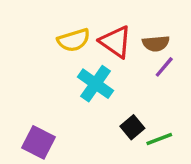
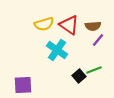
green line: (159, 139) -> (94, 70), moved
purple square: (39, 142) -> (23, 85), turned -30

